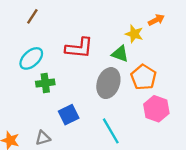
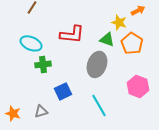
cyan ellipse: (31, 58) -> (31, 43), turned 65
orange pentagon: (143, 77) -> (132, 43), moved

